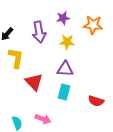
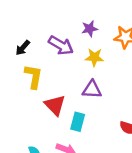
purple arrow: (39, 32) -> (61, 45), turned -50
cyan rectangle: (64, 92) -> (78, 122), moved

